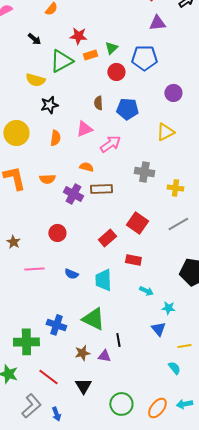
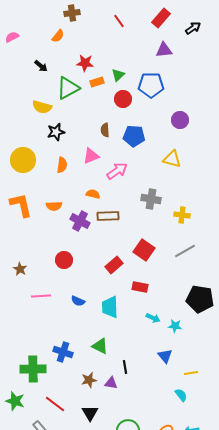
yellow triangle: (165, 132) -> (172, 159), turned 42
cyan star: (168, 308) -> (175, 326), moved
green triangle: (93, 319) -> (100, 346), size x0.7

